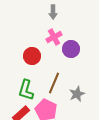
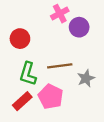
red circle: (32, 56) -> (20, 39), moved
brown line: (54, 83) -> (60, 66), turned 60

